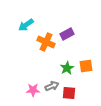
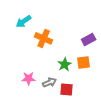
purple rectangle: (67, 34) -> (89, 39), moved
pink star: (33, 90) -> (29, 78), moved

